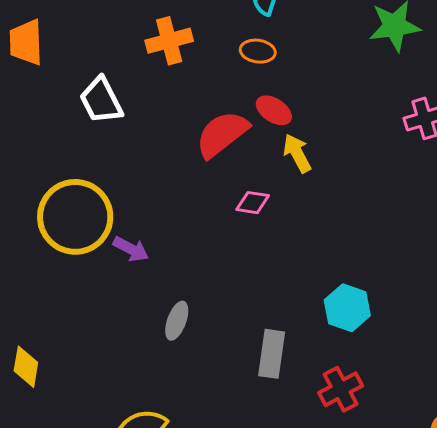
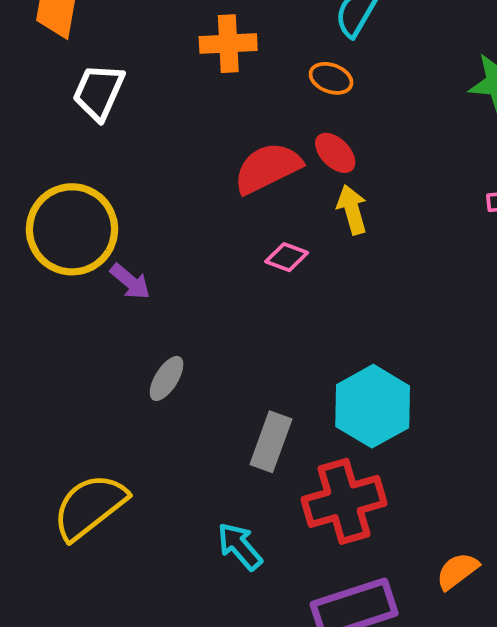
white trapezoid: (101, 100) -> (99, 92), moved, turned 39
cyan hexagon: (347, 308) -> (373, 406), size x1.4
red cross: (341, 389) -> (344, 501), size x1.5

